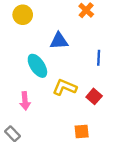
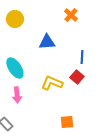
cyan ellipse: (37, 66) -> (15, 68), moved
red square: (94, 96) -> (77, 77), moved

